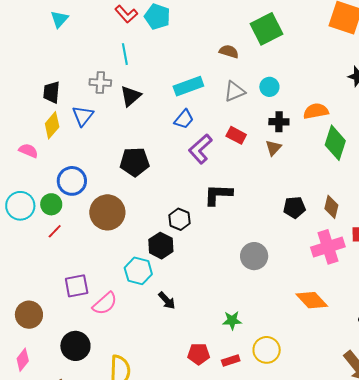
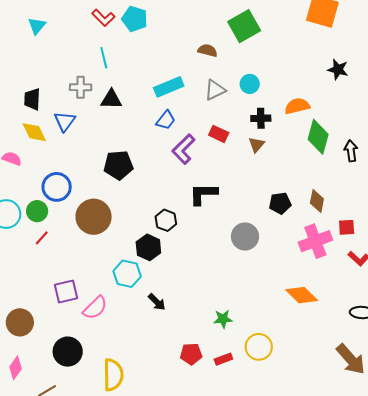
black triangle: (131, 96) -> (111, 99), turned 45
yellow diamond: (52, 125) -> (34, 132), turned -64
gray circle: (254, 256) -> (245, 236), moved

